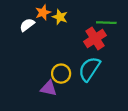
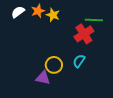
white semicircle: (27, 25) -> (18, 12), moved
cyan semicircle: (89, 69) -> (79, 61), size x0.6

